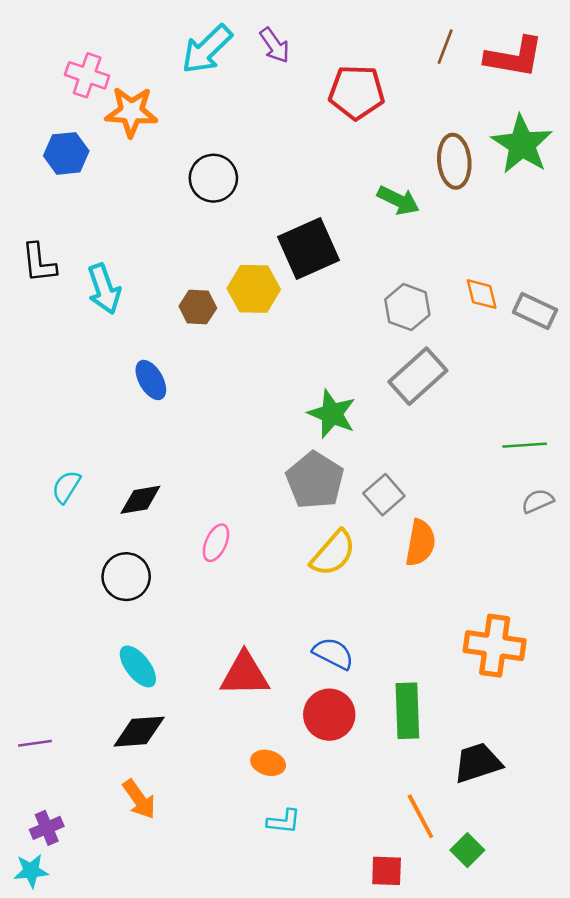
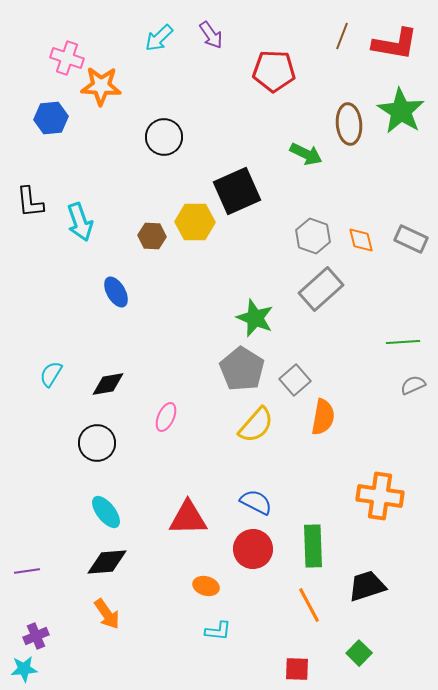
cyan arrow: (207, 49) -> (159, 38), size x0.7
orange diamond: (482, 294) -> (361, 240), moved
orange line: (420, 816) -> (309, 605), moved

